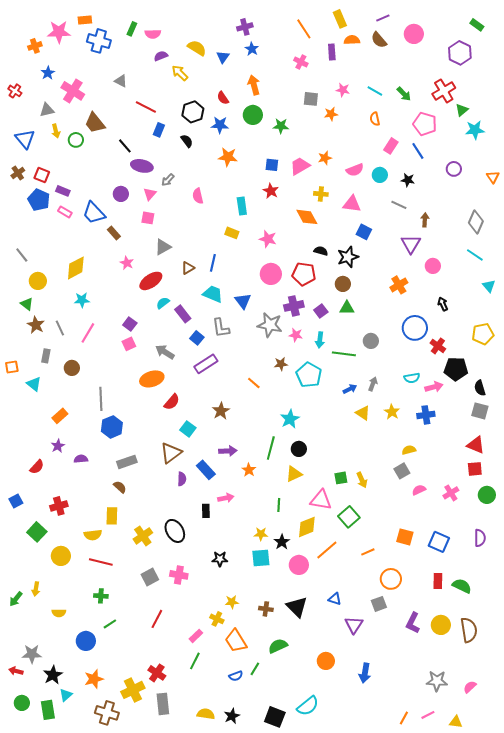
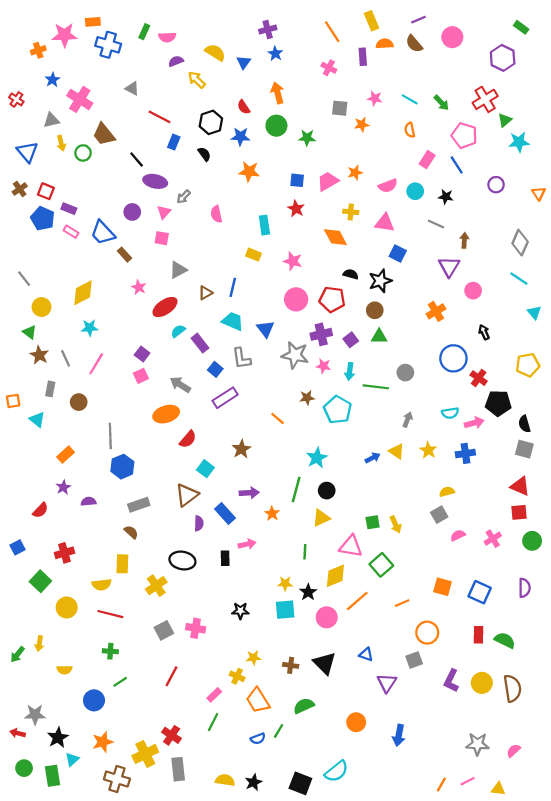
blue arrow: (350, 389) -> (373, 458), moved
black ellipse: (175, 531) -> (182, 561), moved, turned -50

